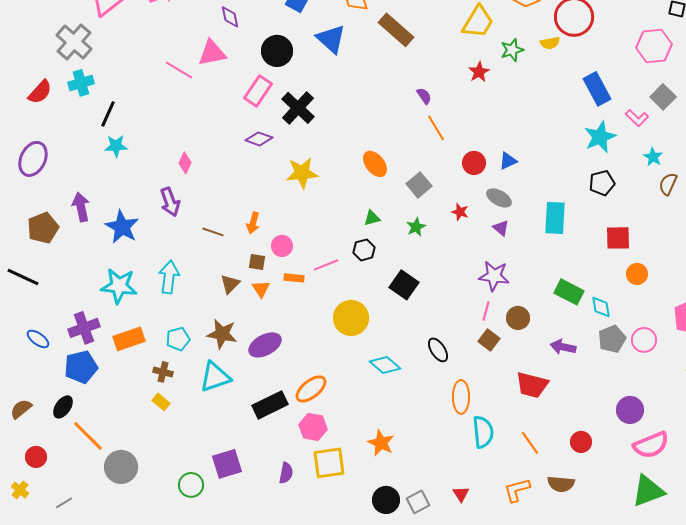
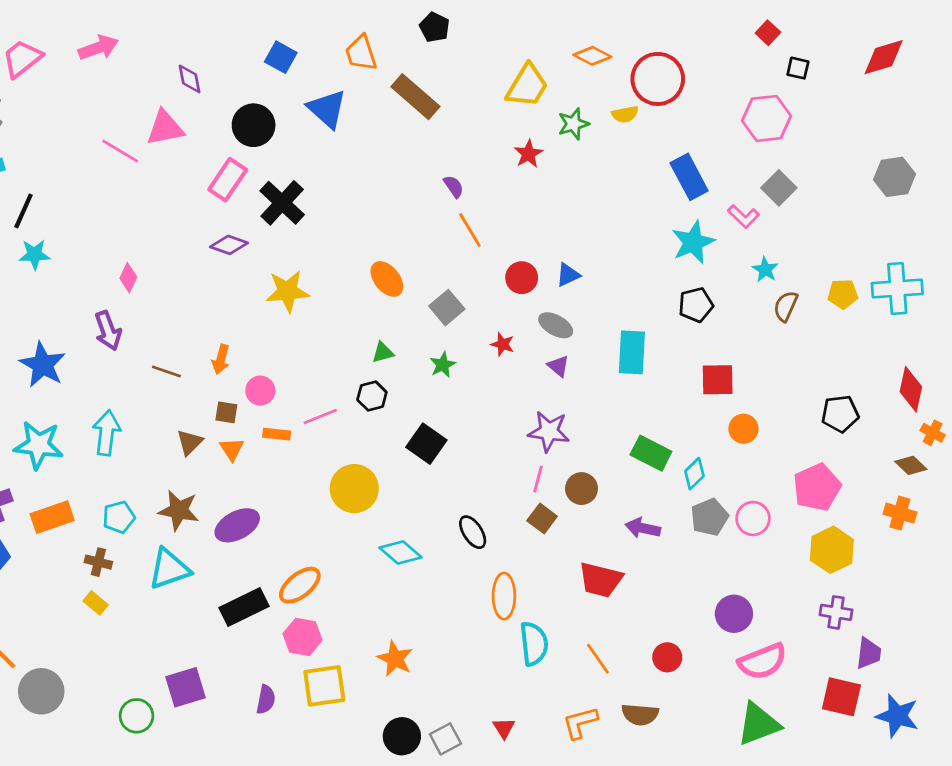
cyan diamond: (601, 307) -> (694, 474), turned 55

